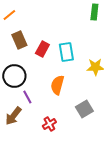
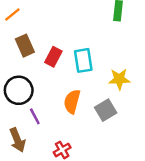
gray square: (84, 109) -> (106, 110), moved
brown arrow: (13, 116) -> (17, 140), turned -60

